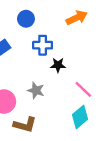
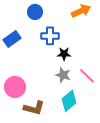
gray star: (36, 90) -> (63, 75), moved
cyan diamond: (80, 117) -> (69, 101), moved

